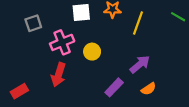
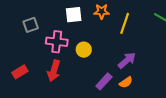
pink cross: (62, 42) -> (57, 42), turned 30
orange semicircle: (149, 89) -> (126, 82), moved
red rectangle: (19, 91) -> (20, 72), moved

